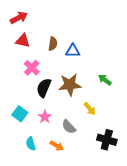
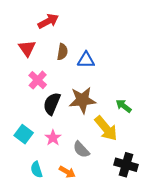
red arrow: (19, 18) -> (48, 21), moved
red triangle: (23, 41) -> (27, 48), turned 42
green arrow: (105, 80) -> (124, 106), moved
yellow arrow: (90, 109) -> (106, 128), size x1.6

